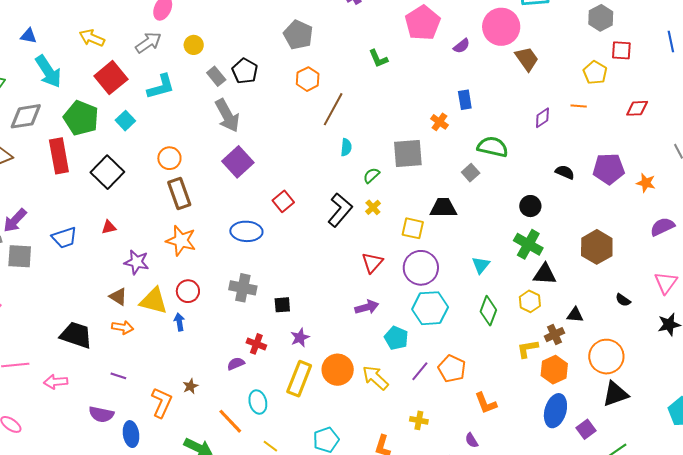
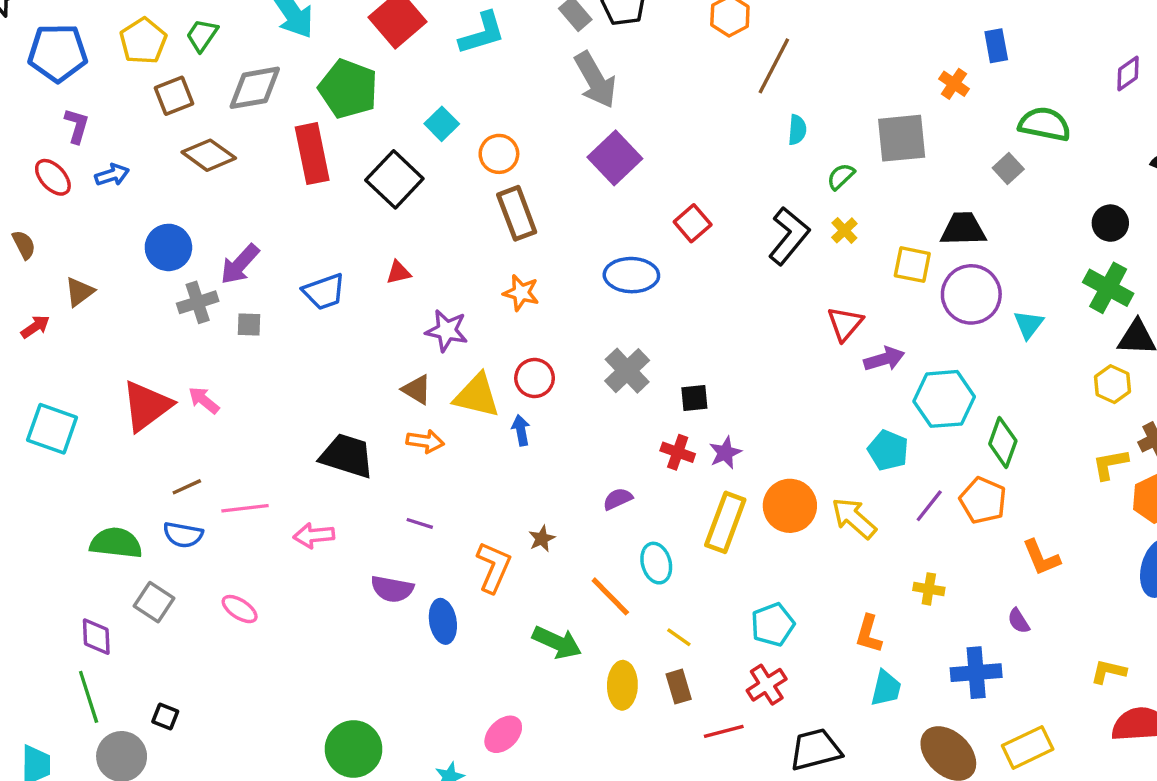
cyan square: (125, 121) -> (442, 124), moved
orange star: (181, 241) -> (521, 293), size x0.7
gray square: (20, 256) -> (249, 324), size x0.6
purple circle: (421, 268) -> (971, 294), moved
gray cross: (243, 288) -> (627, 371), turned 36
purple arrow: (367, 307) -> (884, 359), moved
green diamond: (488, 311) -> (1003, 442), moved
red cross: (256, 344) -> (678, 452), moved

